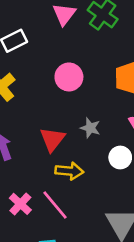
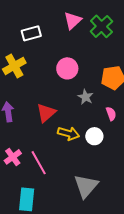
gray star: (90, 128) -> (85, 97), moved
yellow arrow: (69, 171) -> (68, 134), moved

